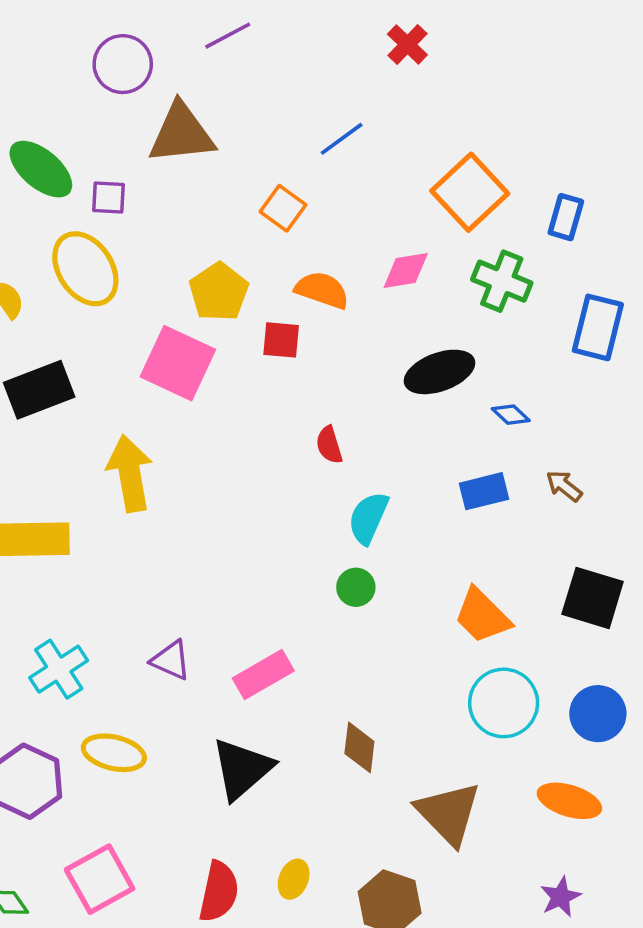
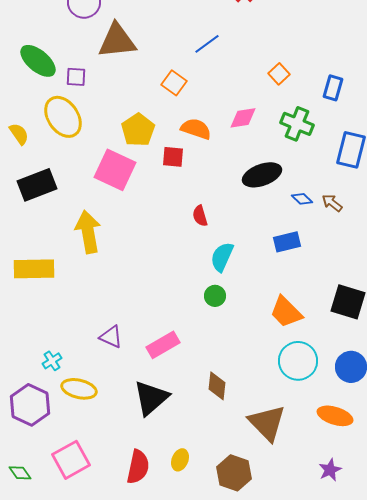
orange square: (470, 192) -> (279, 74), size x0.5
brown arrow: (564, 486) -> (332, 203), moved
cyan cross: (59, 669) -> (52, 361), moved, size x0.6

